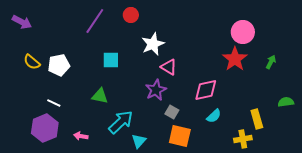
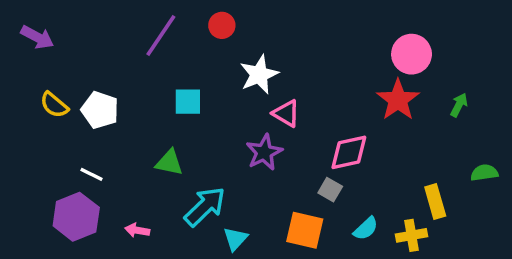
white pentagon: (59, 65) -> (100, 110), turned 30
gray square: (172, 112) -> (330, 190), moved
cyan semicircle: (214, 116) -> (366, 229), moved

